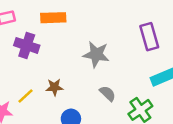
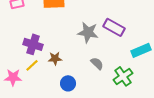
purple rectangle: (149, 37) -> (114, 27), moved, turned -45
purple cross: (27, 45) -> (33, 44), moved

